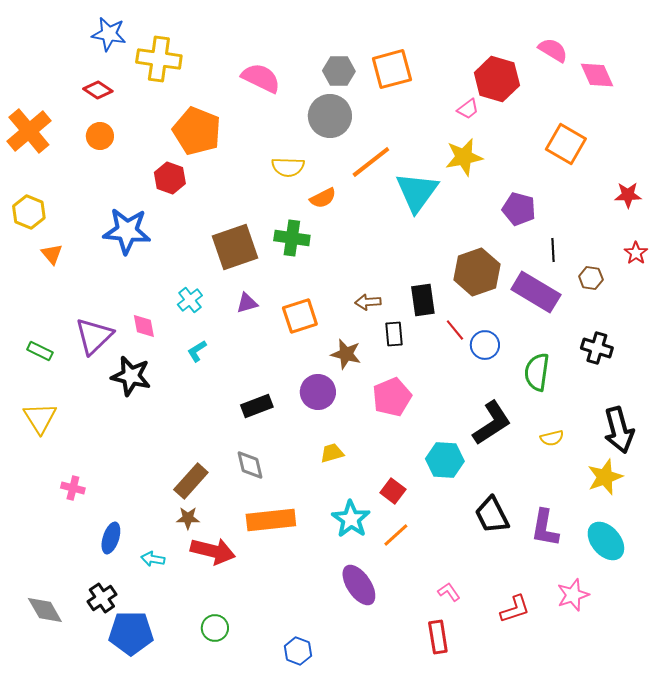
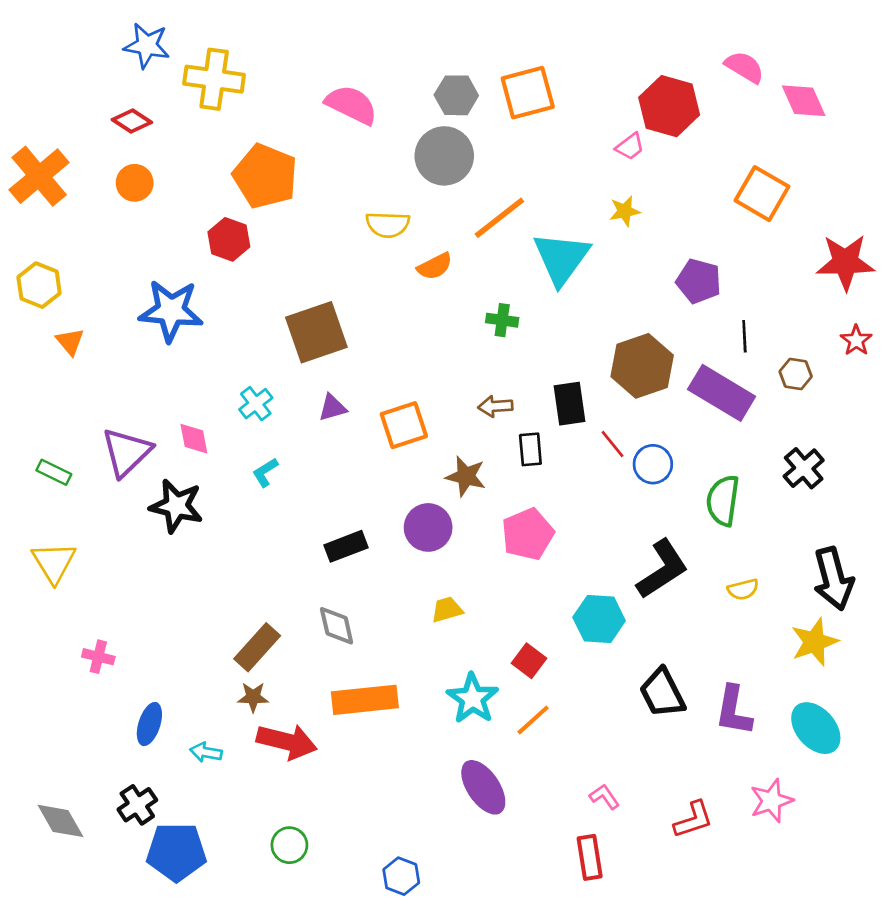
yellow star: (464, 157) -> (625, 211), size x0.6
red star: (628, 195) -> (845, 262), size x1.6
green cross: (292, 238) -> (502, 320), moved, size x0.7
black cross: (597, 348) -> (804, 468), turned 32

